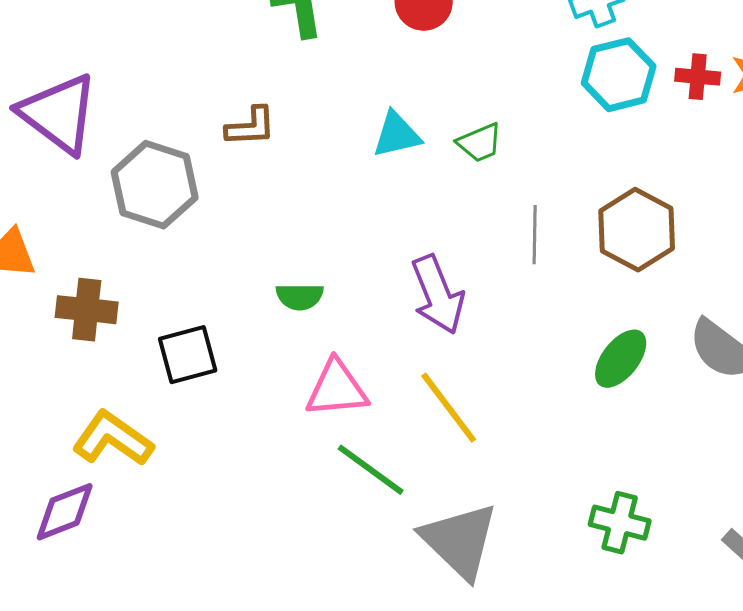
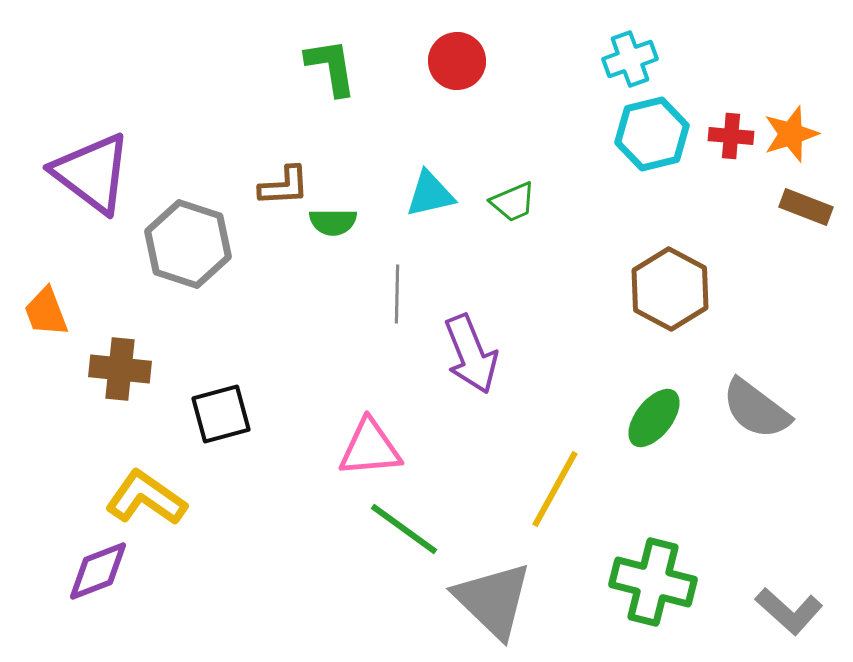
gray line: (535, 235) -> (397, 294), moved
green semicircle: (300, 297) -> (333, 222), moved
yellow line: (449, 408) -> (555, 489), moved, turned 66
green cross: (620, 523) -> (653, 582), size x1.4

